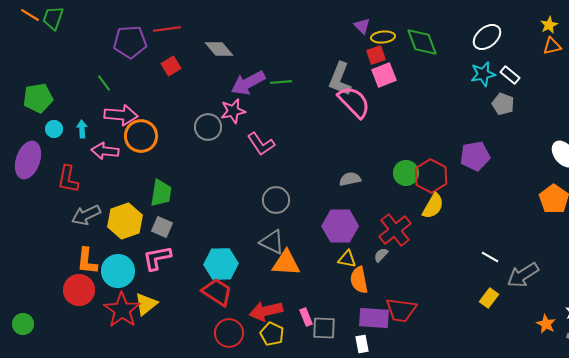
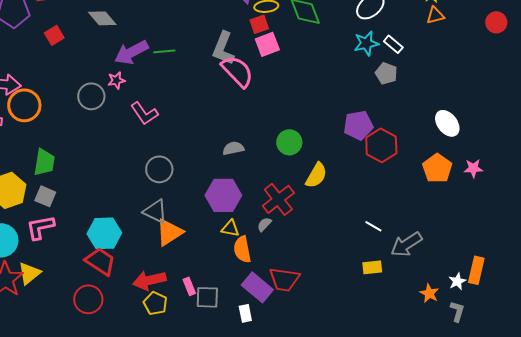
pink star: (233, 111) -> (116, 80), size x0.7
red hexagon: (431, 176) -> (381, 145), moved
orange triangle: (286, 263) -> (169, 232), turned -36
yellow rectangle: (489, 298) -> (372, 267), turned 48
purple rectangle: (374, 318) -> (257, 287), turned 36
red circle: (229, 333) -> (88, 299), moved

